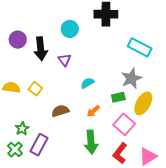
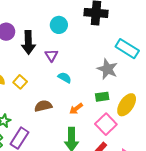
gray star: (131, 78) -> (107, 69), moved, turned -30
cyan semicircle: (87, 83) -> (65, 78), moved, turned 56

